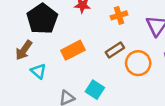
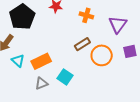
orange cross: (119, 15) -> (86, 15), turned 32
orange rectangle: (73, 50) -> (41, 61), moved

